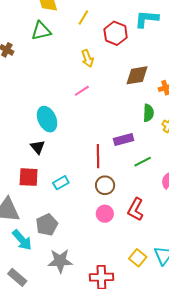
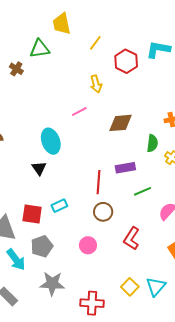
green triangle: (41, 31) -> (40, 49), moved
brown diamond: (137, 75) -> (120, 123), moved
pink line: (82, 91) -> (79, 112), moved
red square: (29, 177) -> (32, 214), moved
pink circle: (105, 214) -> (88, 245), moved

